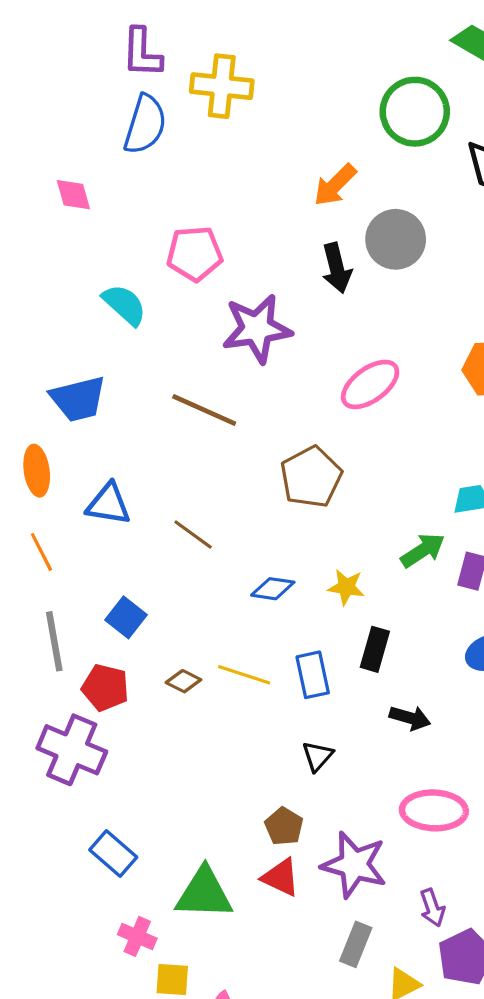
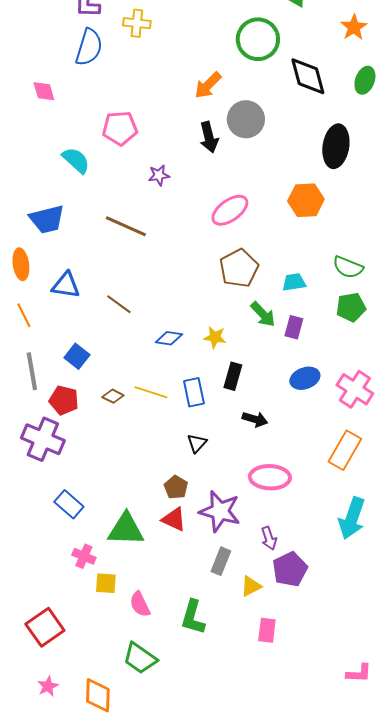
yellow cross: (222, 86) -> (137, 23), size x0.7
purple star: (257, 329) -> (159, 175), size x0.5
brown pentagon: (311, 477) -> (239, 268), moved
green arrow: (423, 550) -> (263, 314), turned 80

